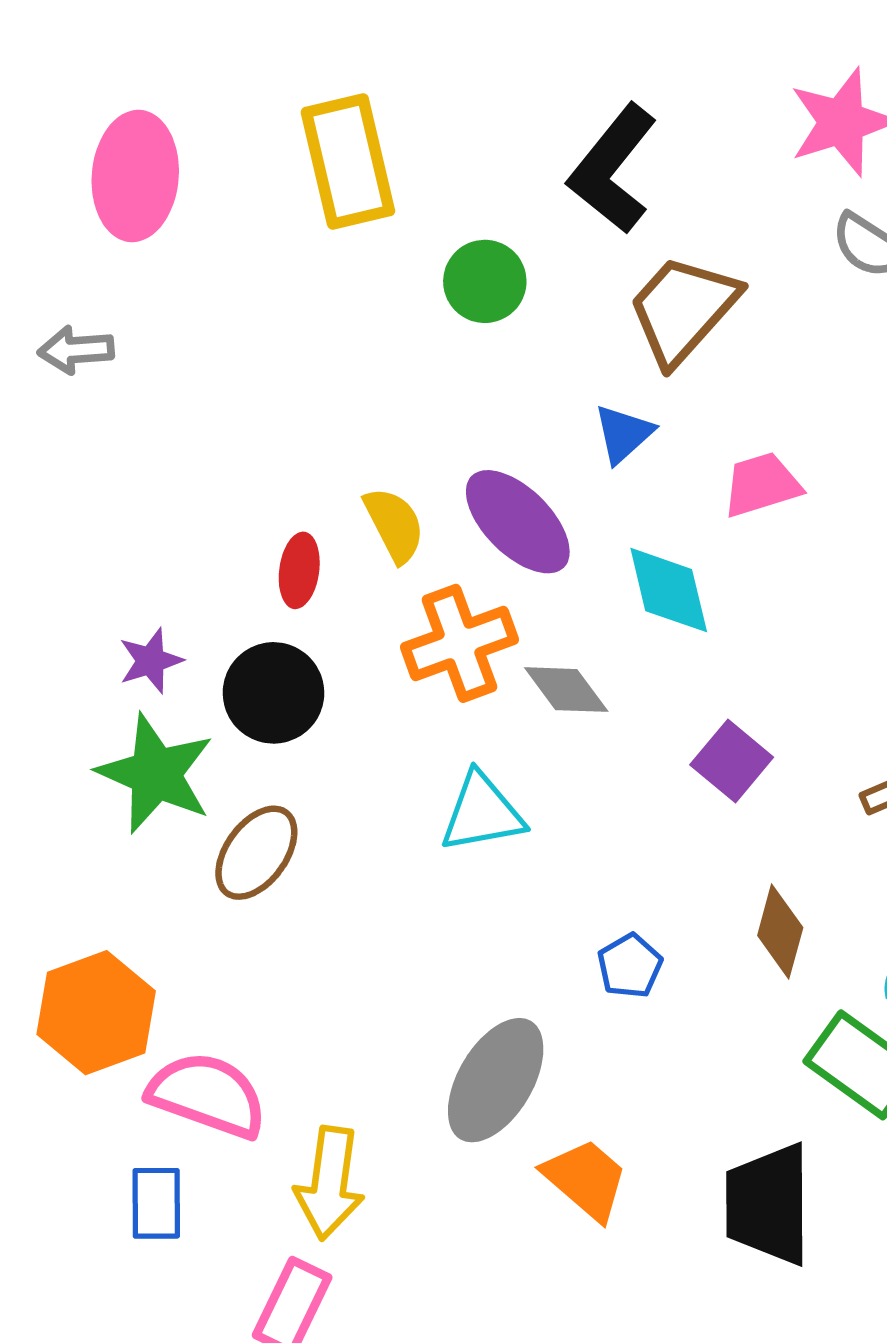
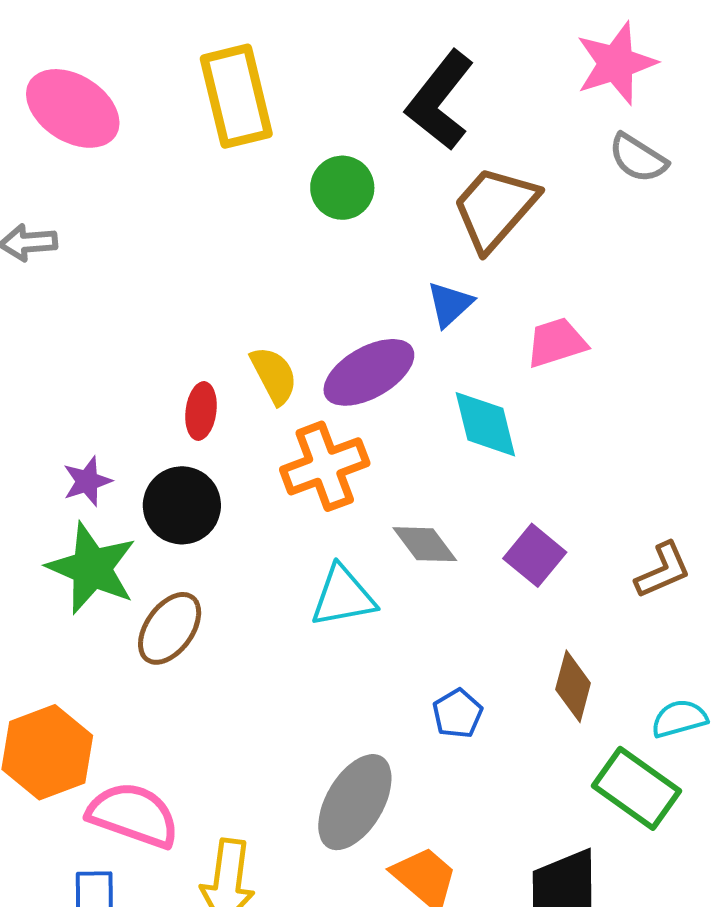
pink ellipse: (135, 176) -> (73, 108), turned -62
purple ellipse: (518, 522) -> (369, 372), turned -74
gray diamond: (566, 690) -> (425, 544), moved

